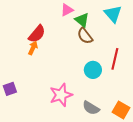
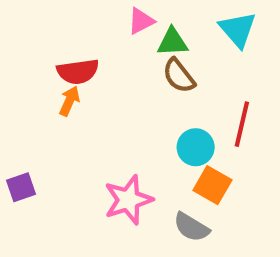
green triangle: (82, 20) -> (172, 42), turned -42
red semicircle: (37, 34) -> (78, 72), turned 42
orange square: (121, 110) -> (212, 185), moved

